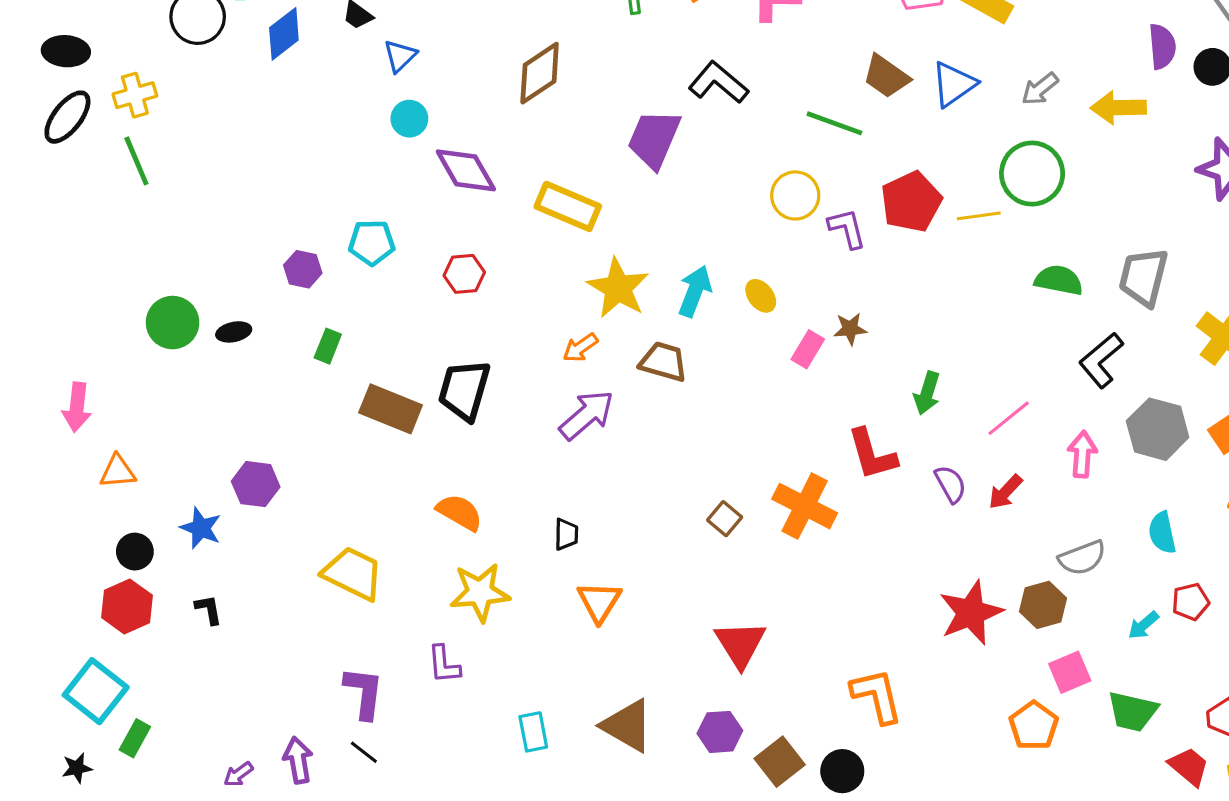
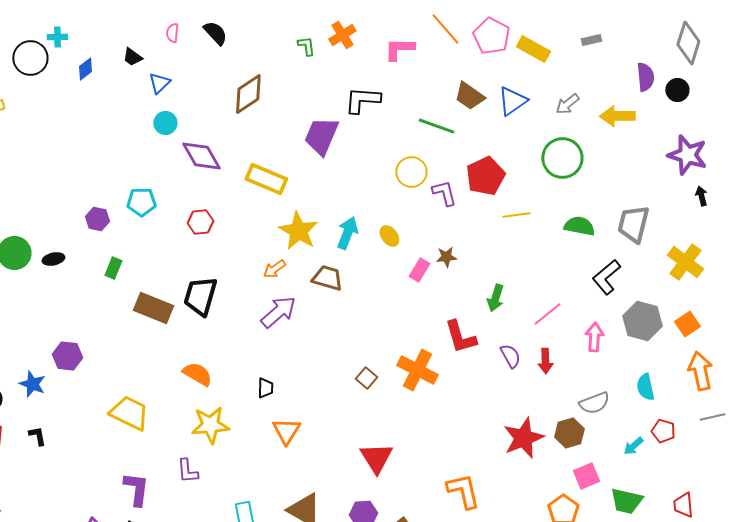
blue diamond: (284, 34) -> (85, 69), size x0.7
black L-shape: (718, 83) -> (362, 100), turned -36
yellow line: (979, 216) -> (516, 215), moved
red arrow: (1005, 492) -> (545, 361), turned -45
red pentagon: (1190, 602) -> (663, 431), turned 30

